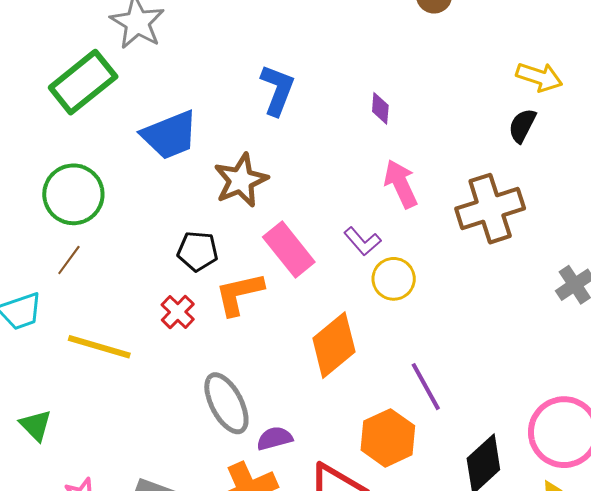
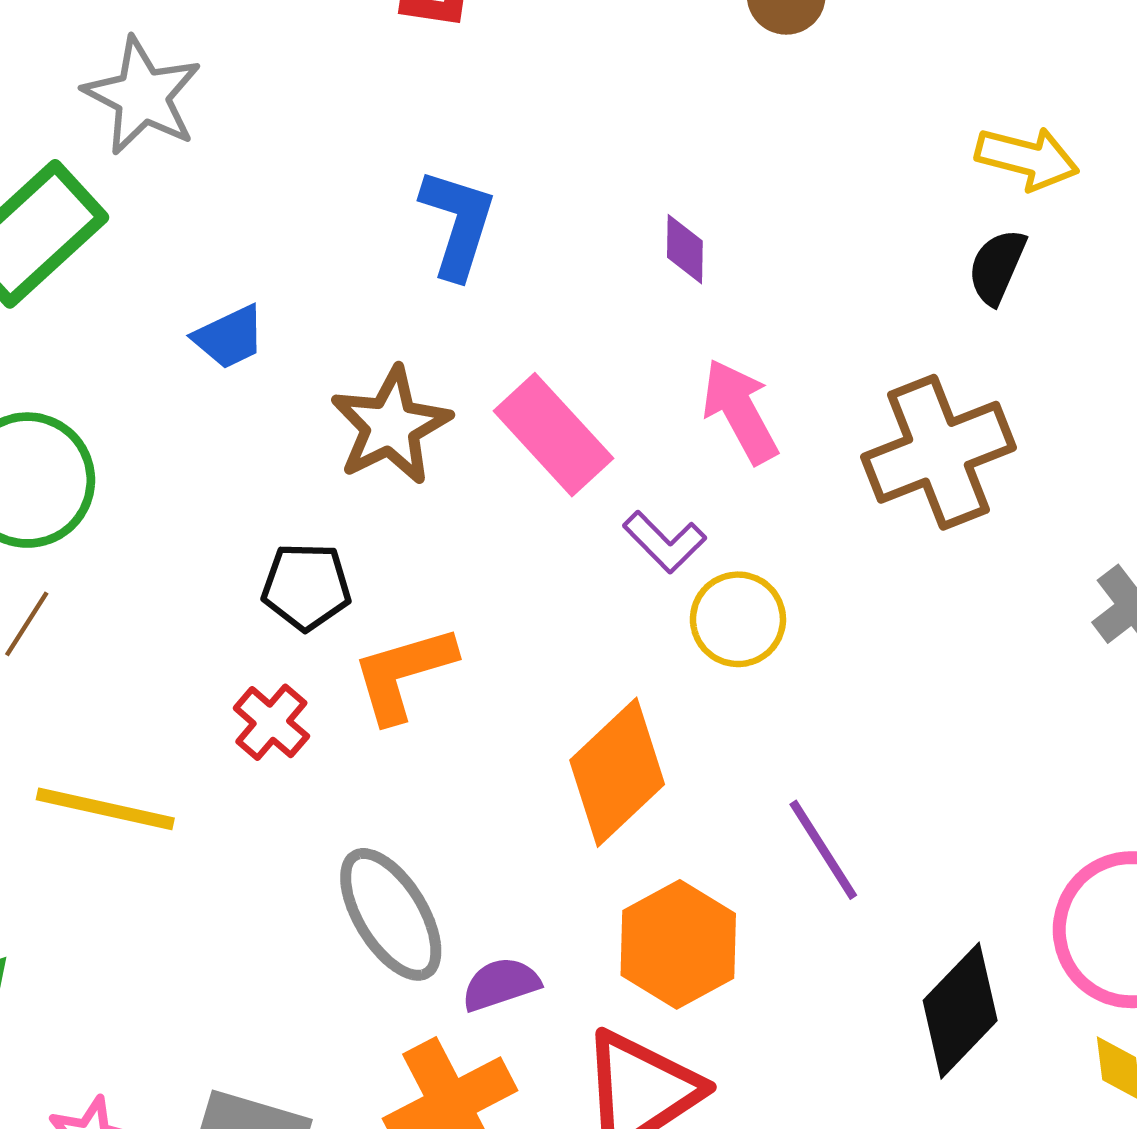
blue trapezoid: (170, 135) -> (229, 337), size x0.6
pink rectangle: (289, 250) -> (553, 435), moved
orange hexagon: (388, 438) -> (678, 944), moved

